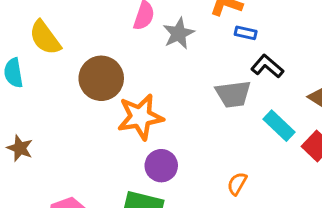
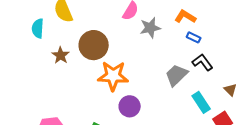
gray trapezoid: (233, 94) -> (176, 75), turned 130
brown star: (20, 148) -> (61, 55), moved
purple circle: (161, 166) -> (130, 106), moved

